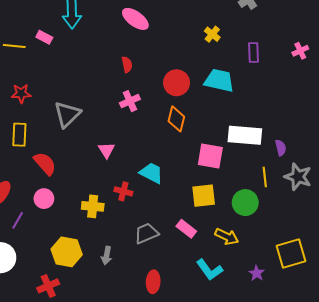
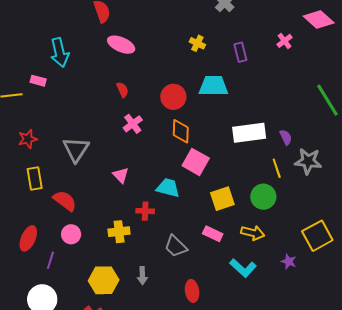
pink square: (210, 156) -> (196, 162), moved, turned 32
gray trapezoid: (146, 233) -> (176, 246), turned -100

